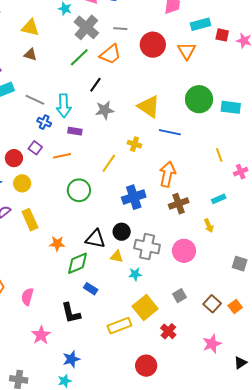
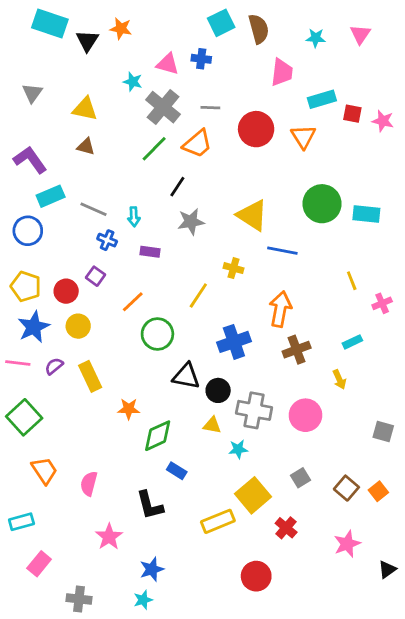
cyan arrow: (64, 106) -> (134, 217), size x0.6
orange line: (62, 156) -> (133, 302), moved, turned -30
black triangle: (95, 239) -> (186, 376), moved

